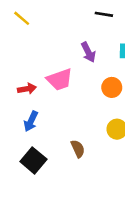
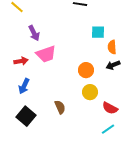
purple arrow: (88, 52) -> (34, 33), moved
orange circle: (112, 87) -> (86, 70), moved

